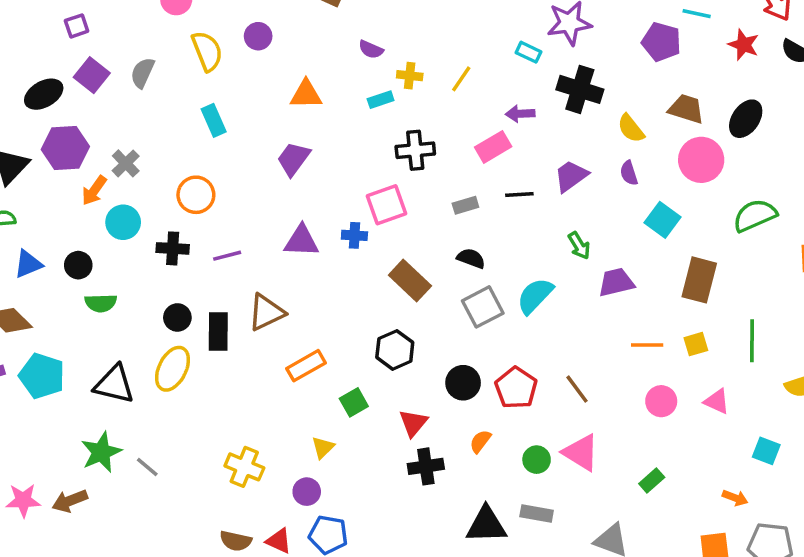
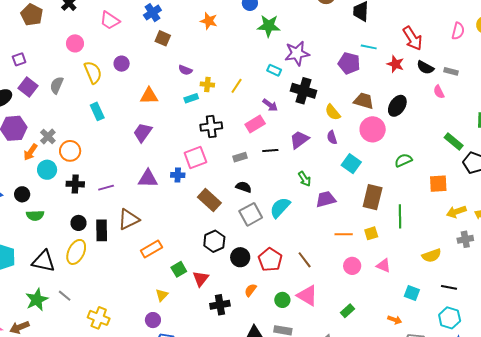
purple arrow: (520, 114) -> (270, 105), turned -140
orange circle: (196, 195) -> (70, 151), moved
green semicircle: (755, 215) -> (403, 160), size x0.7
green line: (752, 341) -> (400, 216), moved
black hexagon: (395, 350) -> (214, 241), moved
red triangle: (413, 423) -> (201, 279), moved
gray line: (147, 467) -> (65, 296), moved
yellow cross: (244, 467) -> (99, 318), moved

